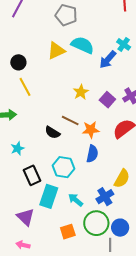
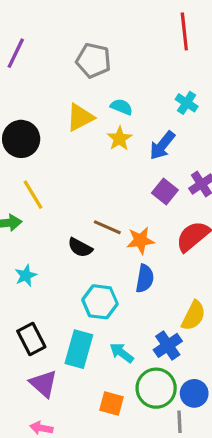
cyan semicircle: (83, 45) -> (121, 107), size x0.6
blue arrow: (108, 60) -> (162, 145), moved
black circle: (18, 62) -> (21, 139), size x1.5
yellow line: (25, 87) -> (33, 195), moved
yellow star: (81, 92) -> (119, 139), moved
black rectangle: (32, 175) -> (31, 339), moved
orange square: (68, 232) -> (111, 403), turned 35

